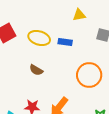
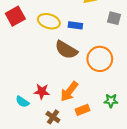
brown semicircle: (36, 70) -> (66, 50), moved, size x1.6

